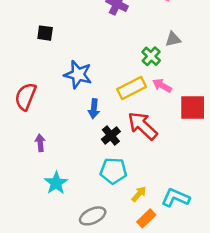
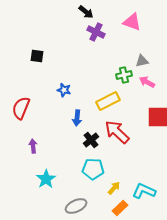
green cross: (151, 56) -> (124, 75), turned 35
blue star: (78, 75) -> (64, 90), size x0.6
pink arrow: (162, 86) -> (147, 82), moved

